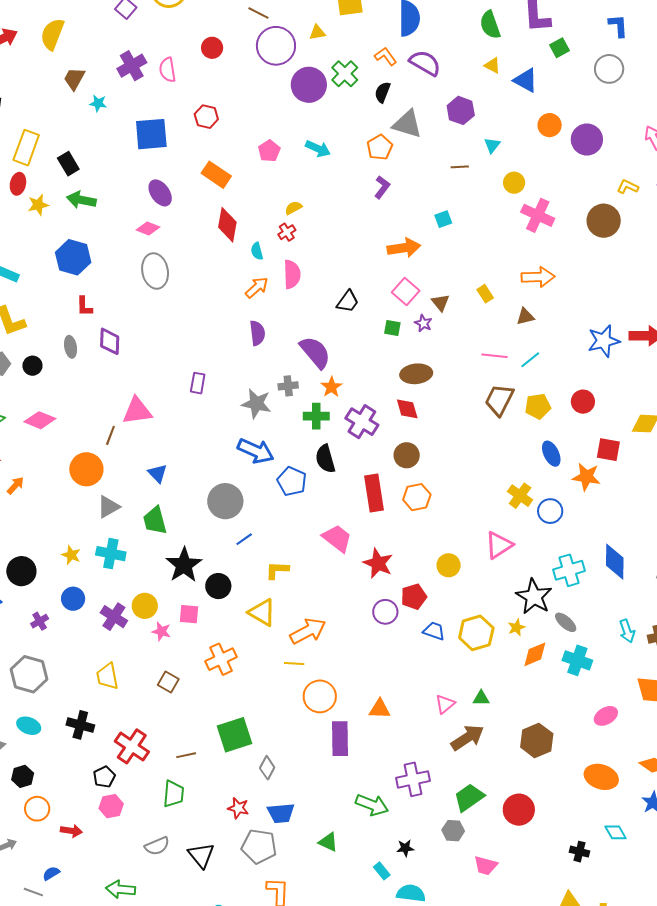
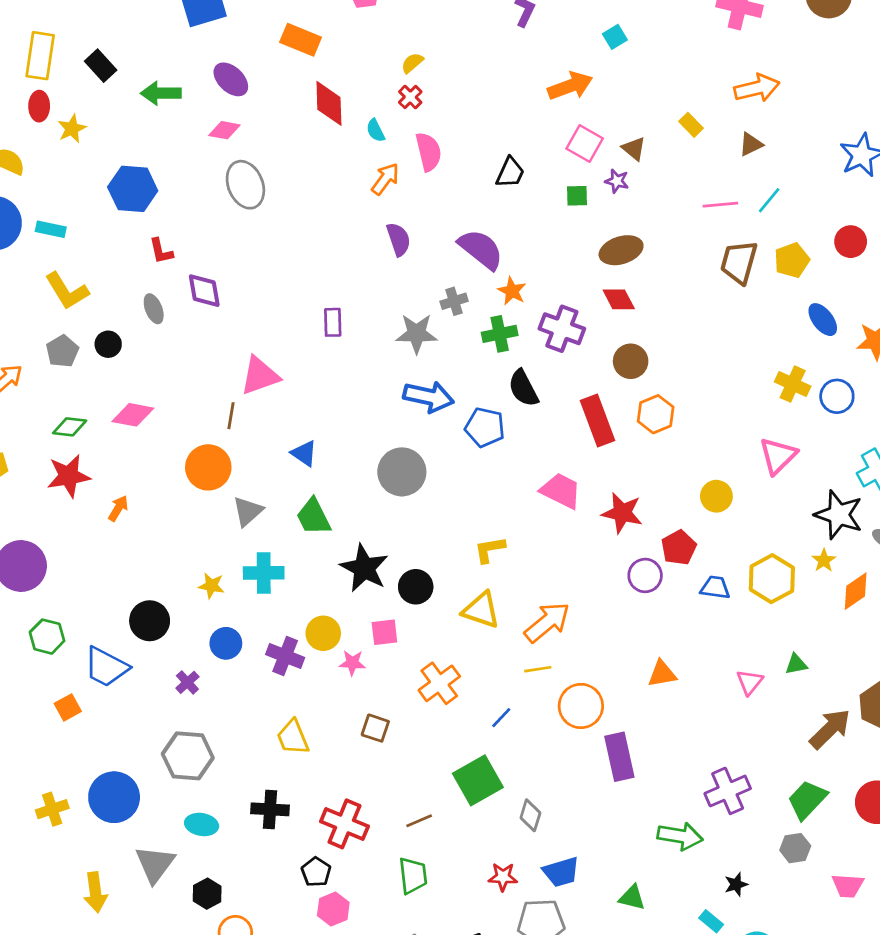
green arrow: (81, 200) -> (161, 93), moved
blue line: (244, 539) -> (501, 718), moved
orange triangle: (380, 709) -> (662, 674), moved
brown arrow: (467, 738) -> (830, 729), moved

